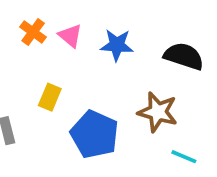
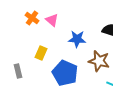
blue star: (117, 45) -> (77, 39), moved

